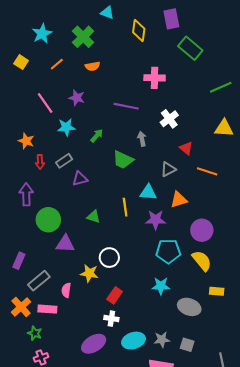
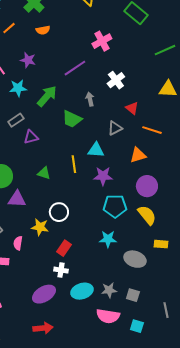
pink cross: (155, 78) -> (102, 41), turned -30
purple line: (126, 106) -> (75, 68), turned -45
green arrow: (97, 136) -> (47, 96), size x1.6
orange triangle: (179, 200) -> (138, 155), moved

